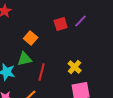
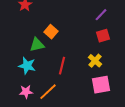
red square: (61, 24) -> (103, 36), moved
green triangle: (25, 59) -> (37, 45), moved

